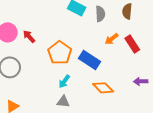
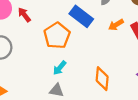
blue rectangle: (89, 60) -> (81, 16), moved
orange diamond: (103, 88) -> (102, 79), turned 45

